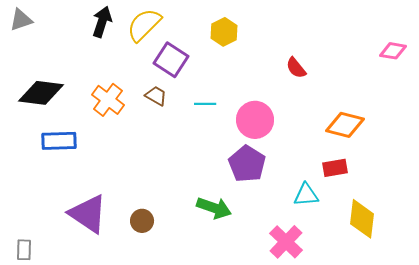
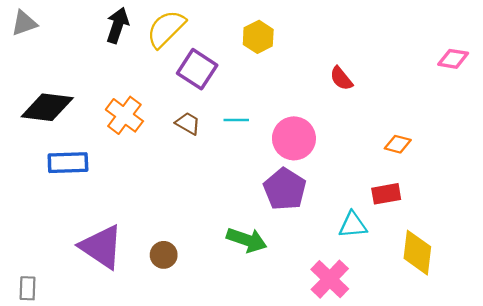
brown trapezoid: (156, 96) -> (188, 123), moved
orange diamond: (345, 125) -> (398, 144), size x0.6

